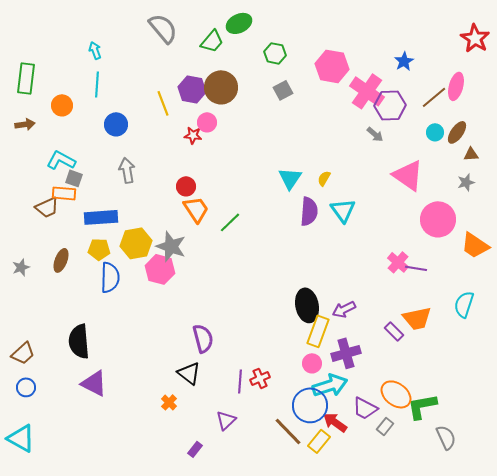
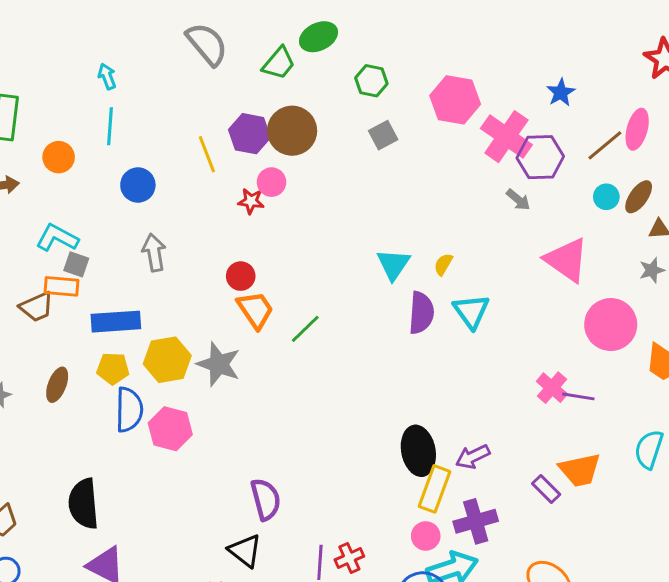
pink hexagon: (160, 269) -> (170, 429), moved

